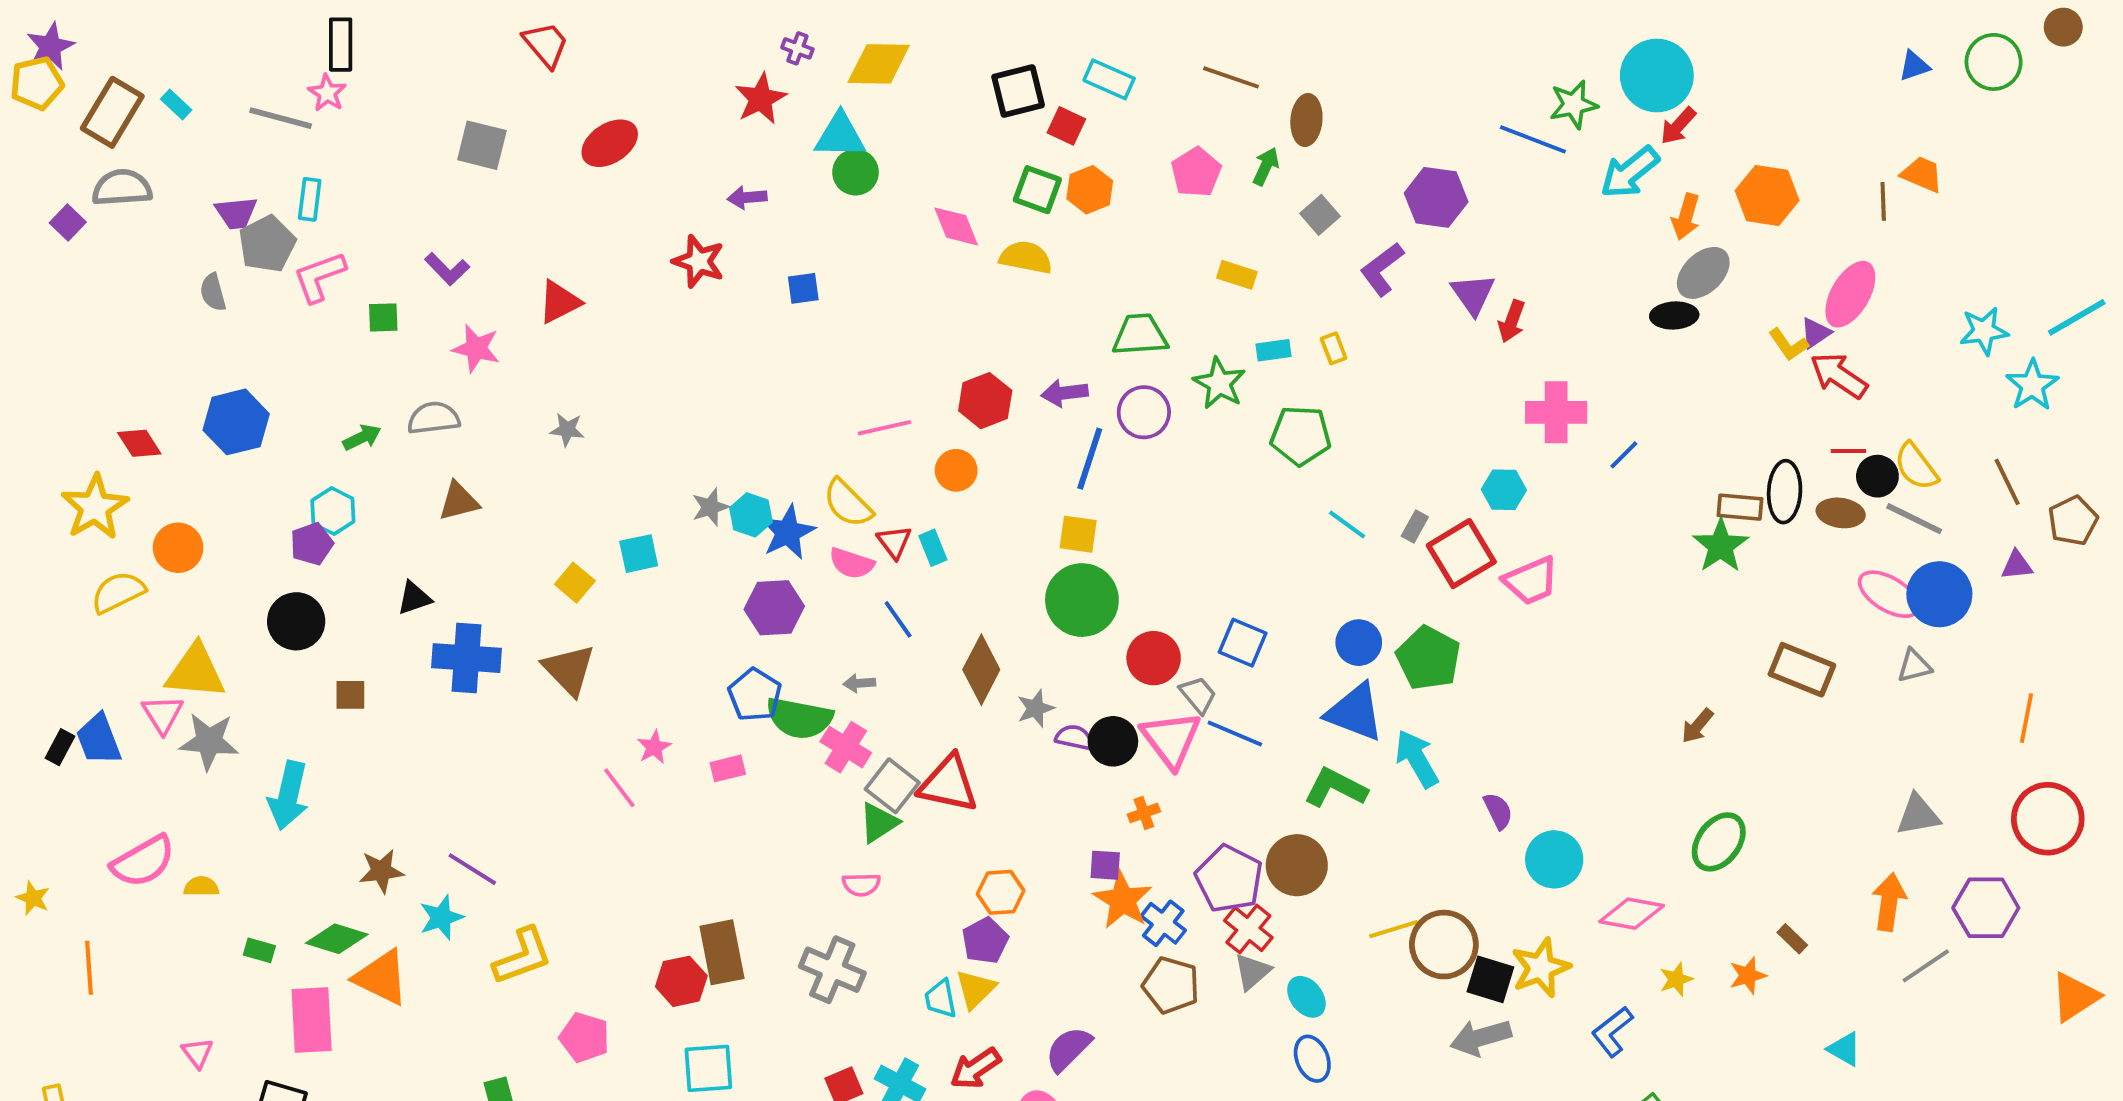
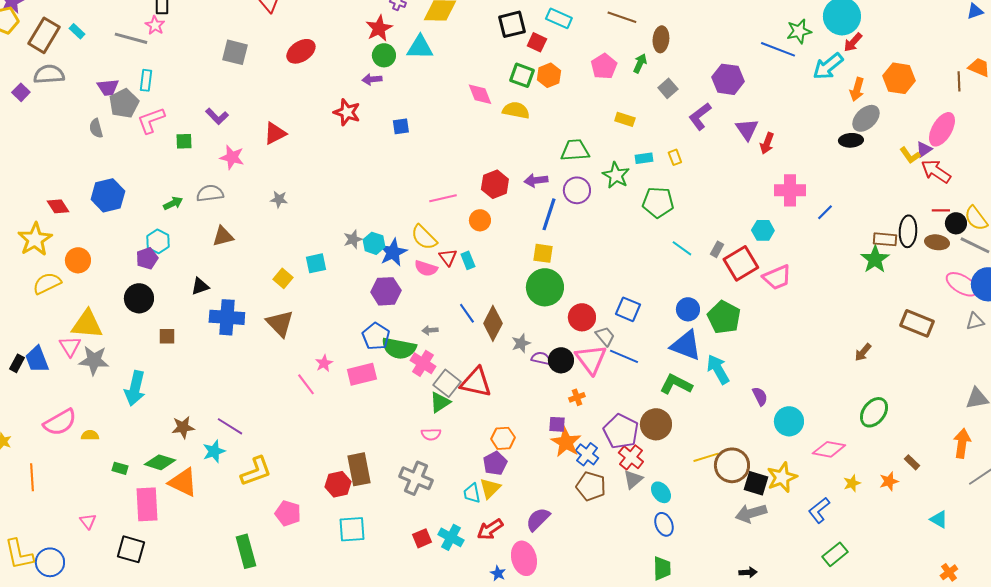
green circle: (855, 172) -> (384, 55), moved
blue line: (898, 619) -> (467, 313), moved
pink rectangle: (728, 768) -> (362, 374), size x1.6

